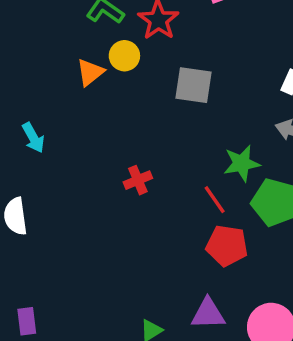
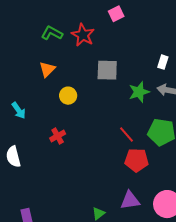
yellow circle: (124, 56) -> (68, 96), moved
green star: (242, 163) -> (139, 92), moved
red cross: (138, 180) -> (58, 136), moved

